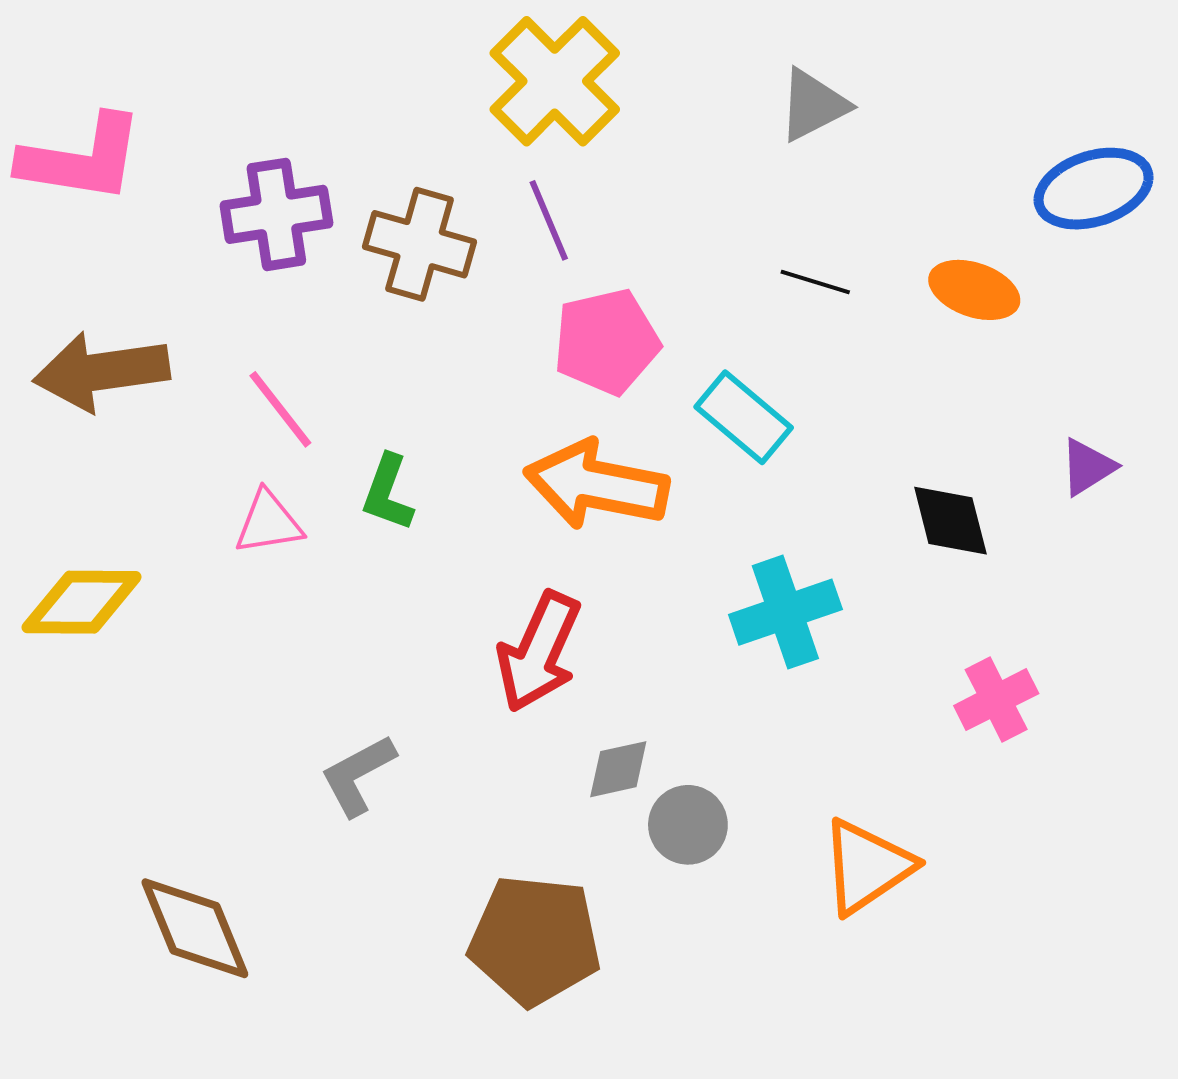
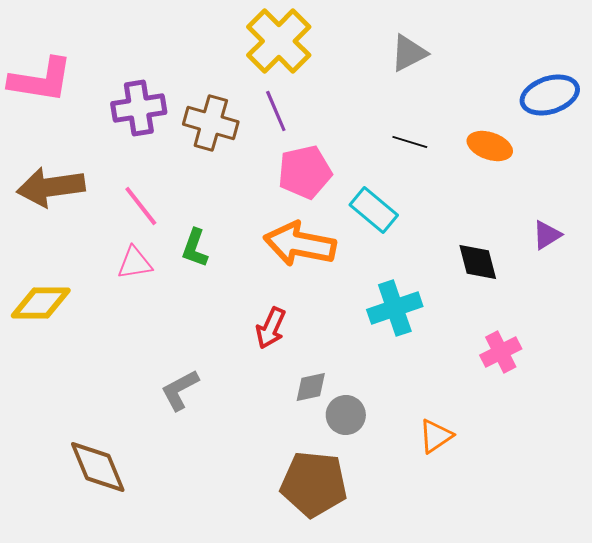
red arrow: (539, 652) -> (271, 328), size x0.7
orange triangle: (867, 867) -> (436, 436), size x0.7
brown pentagon: (535, 940) -> (314, 484), moved

